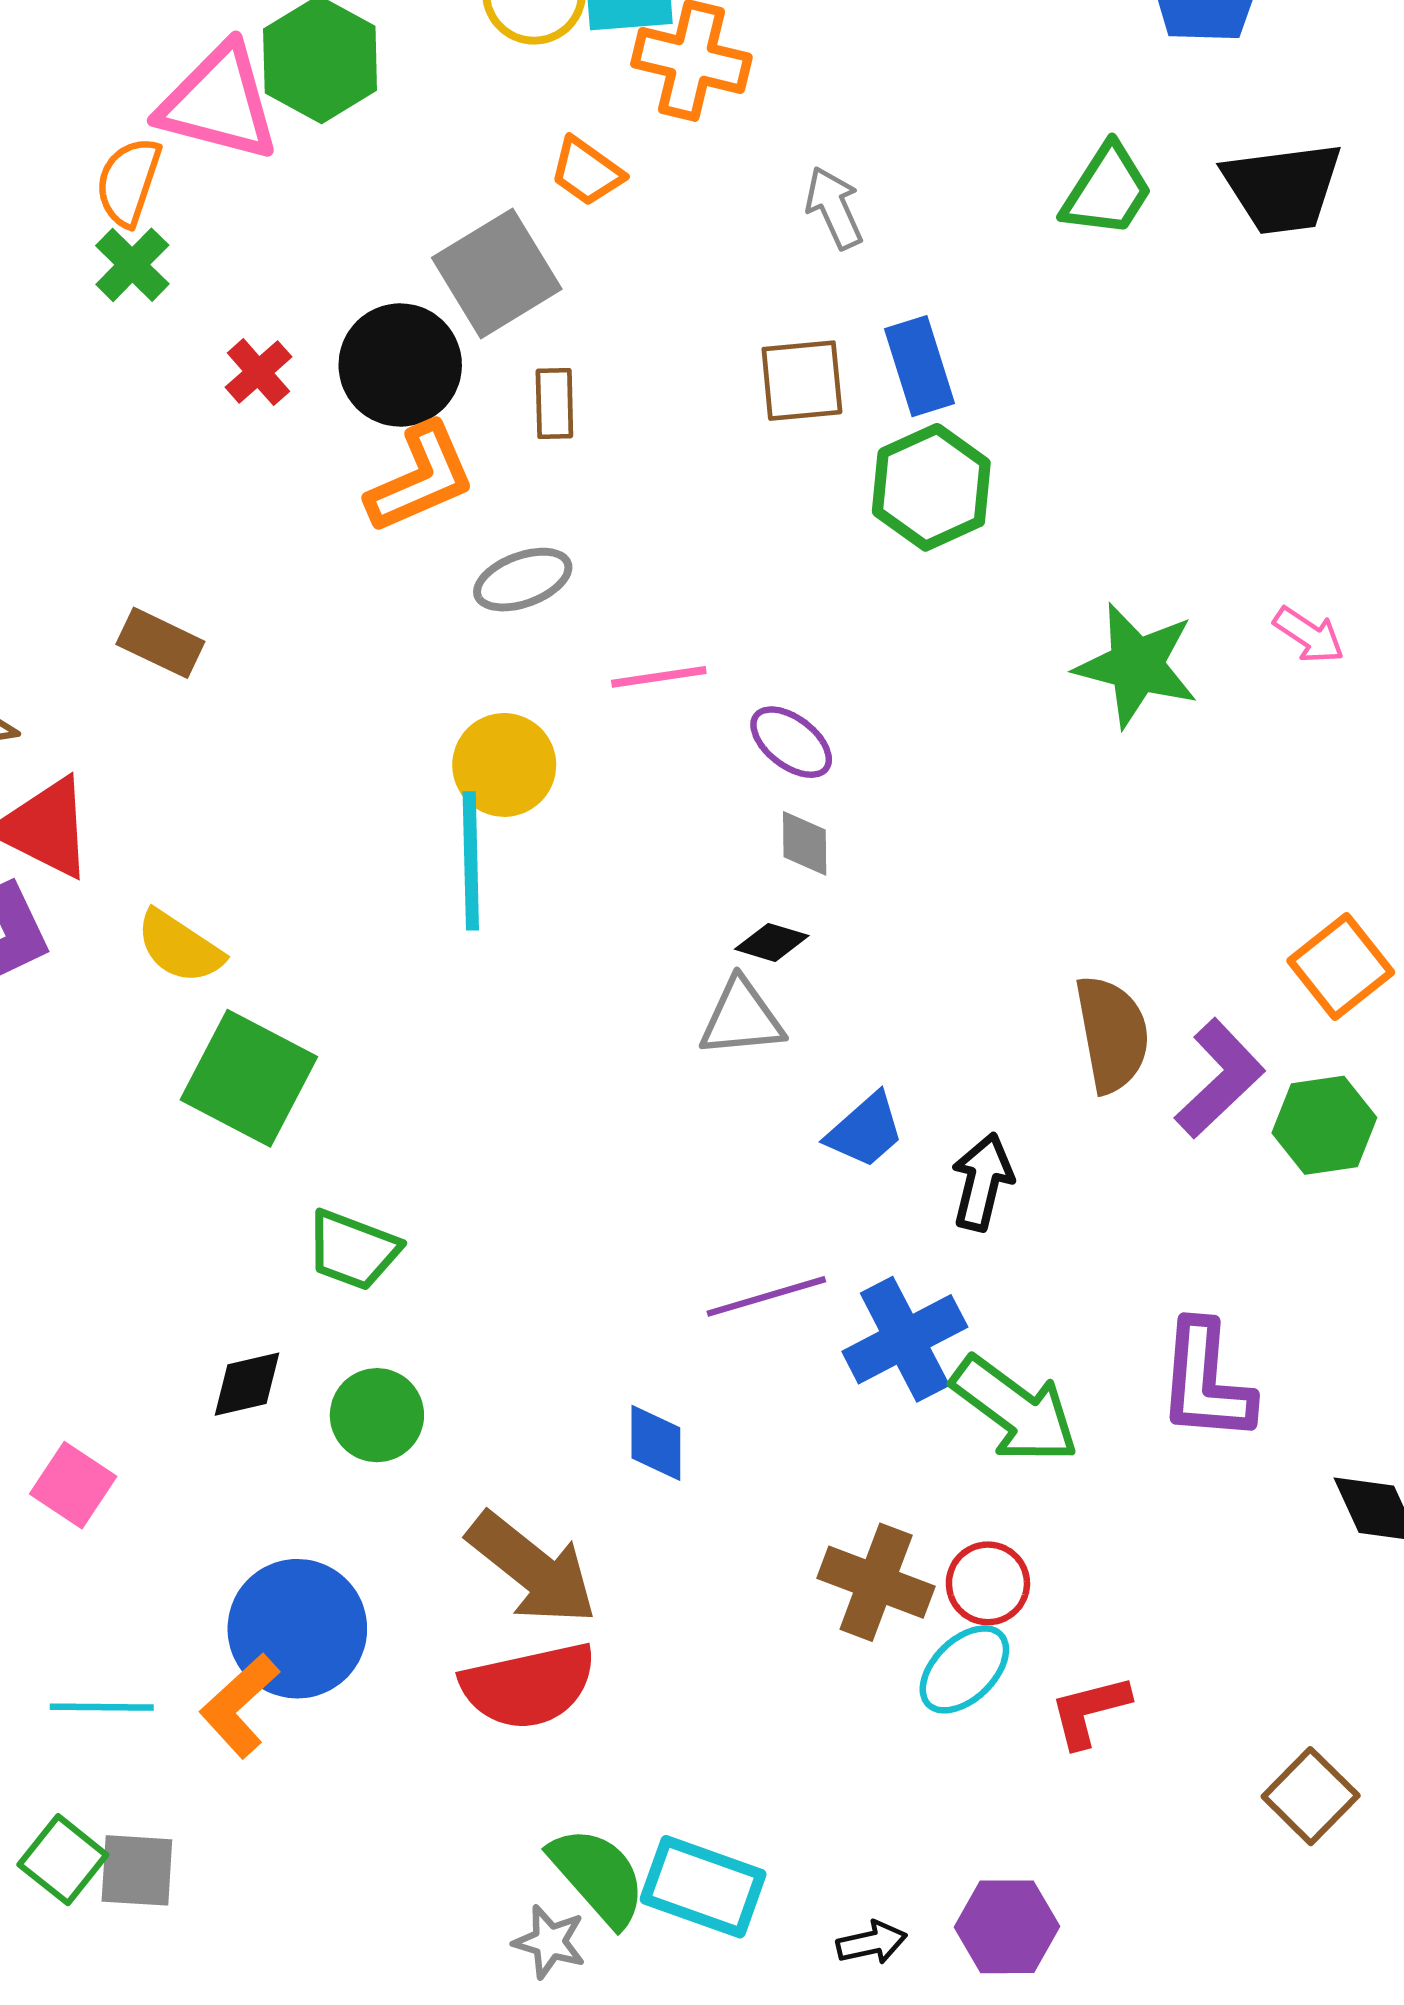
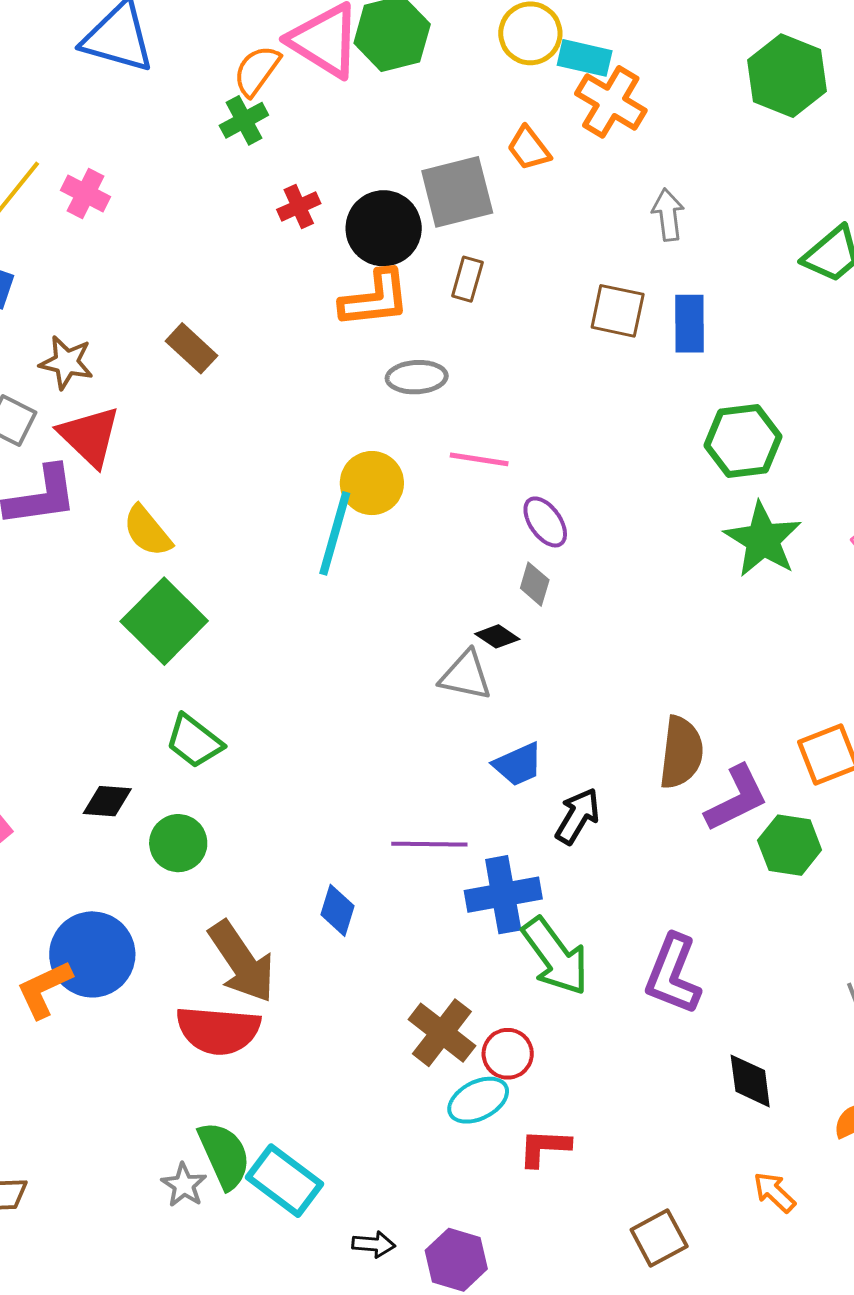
green hexagon: (931, 487) -> (743, 441), moved

